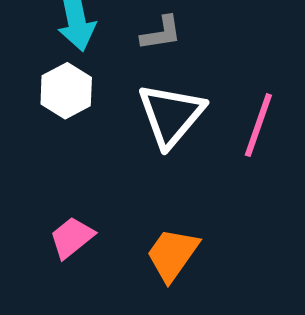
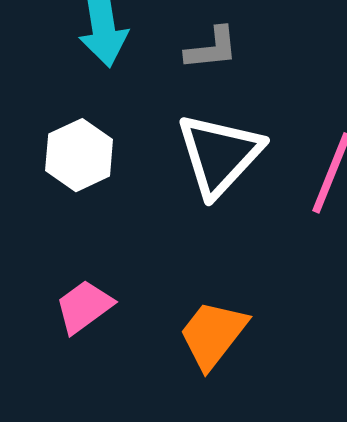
white hexagon: (66, 91) -> (79, 155), moved

